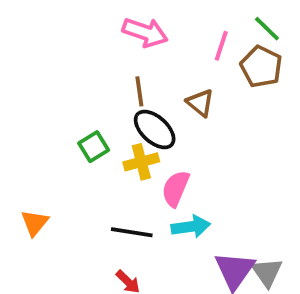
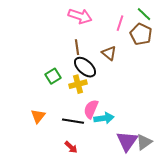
pink semicircle: (176, 189) -> (91, 109), moved
orange triangle: (35, 223) -> (38, 116), moved
gray triangle: (267, 272) -> (144, 142), turned 30

